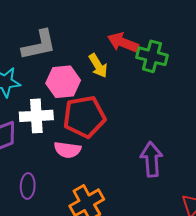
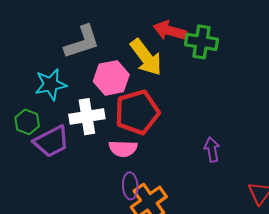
yellow arrow: (98, 66) -> (146, 57), size x1.5
purple arrow: (152, 159) -> (212, 150), size x0.7
purple ellipse: (28, 186) -> (130, 186), moved

